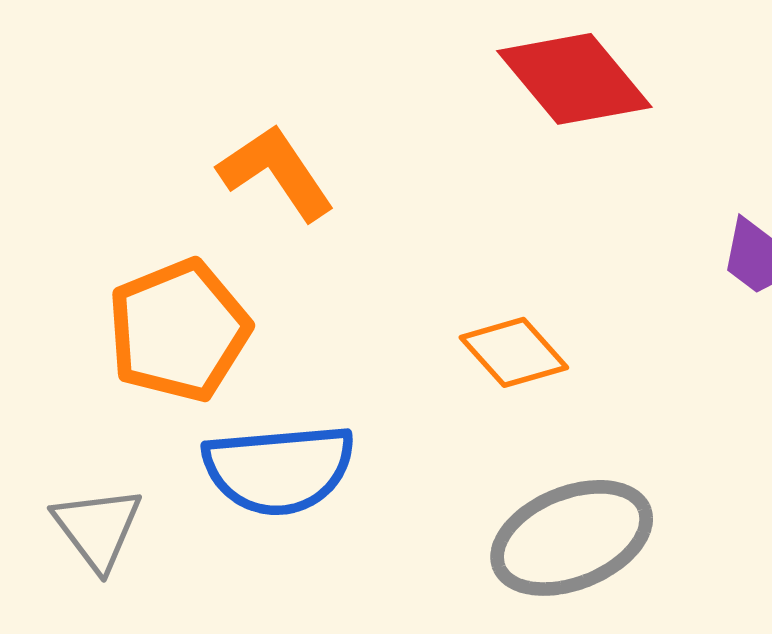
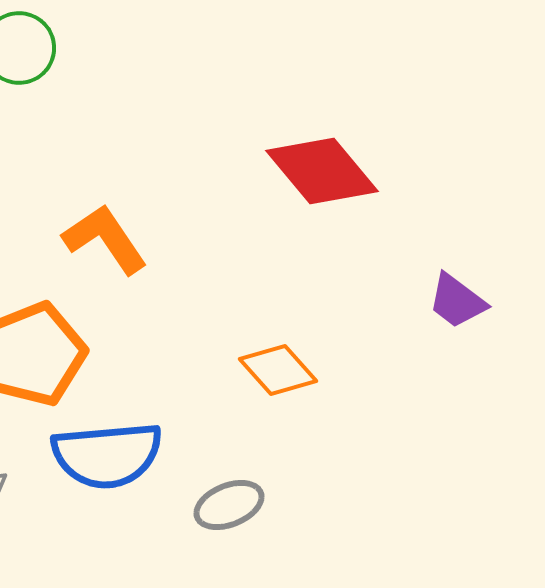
gray ellipse: (572, 538) -> (229, 505), moved, size x0.6

